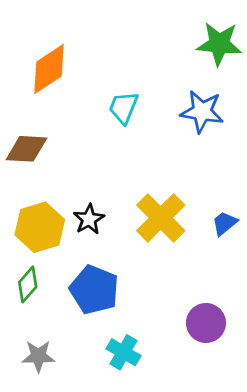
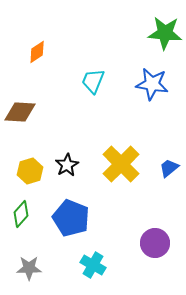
orange diamond: (49, 69) -> (37, 52), size x0.6
yellow hexagon: (40, 227) -> (30, 171), size x0.7

